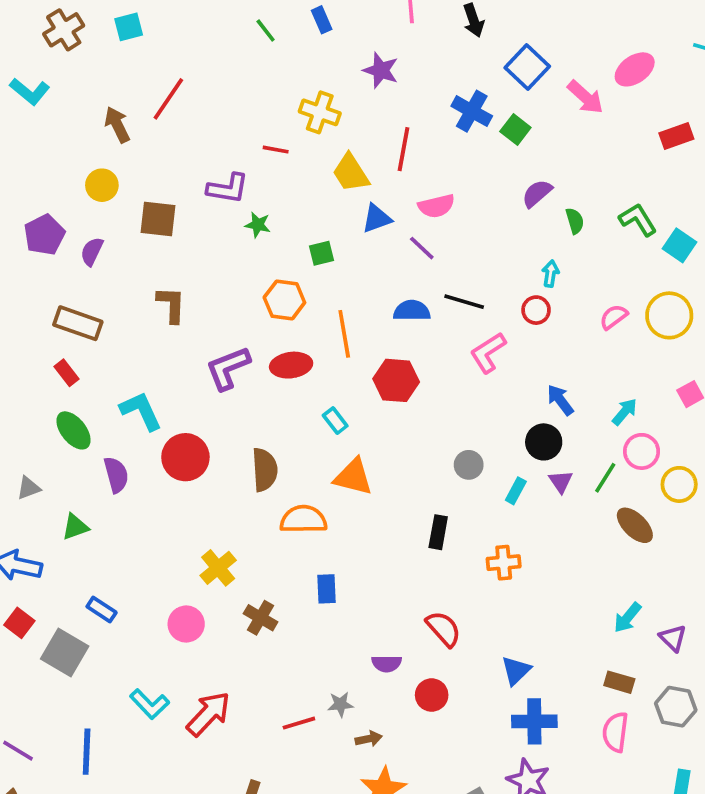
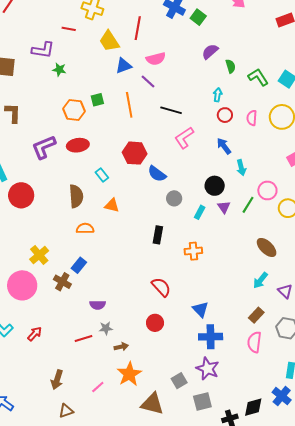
green L-shape: (638, 220) -> (258, 77), moved
green square: (322, 253) -> (97, 100), moved
red circle: (536, 310) -> (225, 115), moved
blue semicircle: (412, 311) -> (157, 174), moved, turned -144
pink semicircle: (614, 317) -> (252, 118), turned -49
orange line: (344, 334) -> (129, 105), moved
blue arrow: (560, 400) -> (224, 146), moved
cyan arrow: (625, 412) -> (241, 168), moved, turned 126
brown semicircle: (265, 470) -> (76, 196), moved
orange triangle: (353, 477) -> (112, 205), size x0.7
orange semicircle: (303, 519) -> (85, 228), size x0.7
brown ellipse: (635, 525) -> (267, 247), moved
blue rectangle: (327, 589) -> (79, 265), moved, turned 42
pink circle: (186, 624) -> (22, 285), size x1.5
purple semicircle: (387, 664) -> (98, 305), moved
blue triangle: (516, 671) -> (200, 309), turned -30
brown rectangle: (619, 682) -> (256, 315), turned -63
red arrow: (209, 714) -> (35, 334), size x0.6

